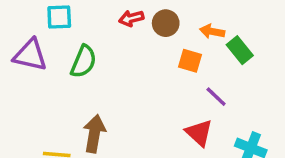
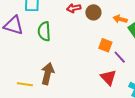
orange square: (190, 61) -> (105, 45), moved
green semicircle: (84, 62) -> (44, 31), turned 150

